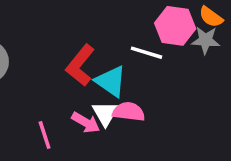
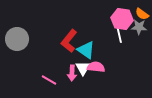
white line: (147, 53) -> (119, 34), moved, turned 60
pink arrow: (86, 122) -> (72, 73), turned 63
pink line: (45, 135) -> (49, 80), turned -42

